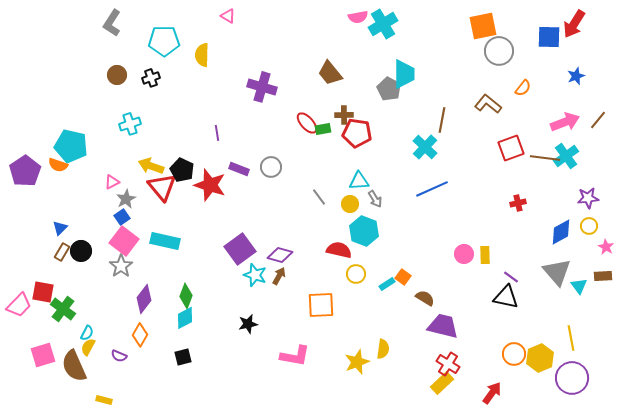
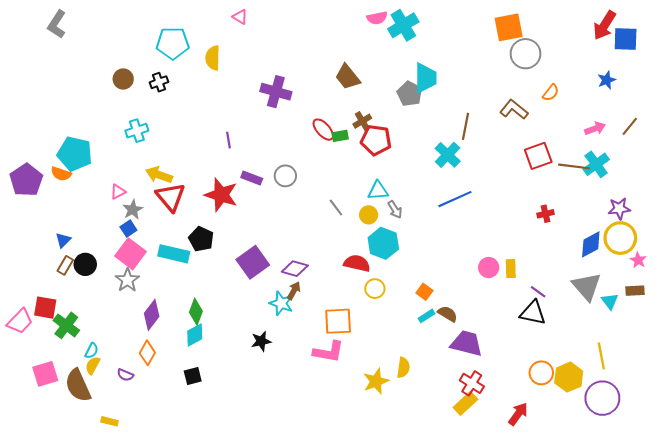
gray L-shape: (112, 23) -> (57, 24), moved
blue square: (549, 37) -> (626, 39), moved
brown cross: (344, 115) -> (362, 121), turned -30
pink arrow: (565, 122) -> (595, 128), size x0.7
black pentagon: (182, 170) -> (201, 239), moved
yellow circle: (589, 226) -> (620, 238), size x1.8
cyan star: (255, 275) -> (281, 303), moved
cyan rectangle: (387, 284) -> (427, 316), moved
pink L-shape: (295, 356) -> (329, 352), moved

